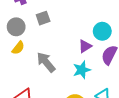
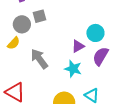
gray circle: (16, 27) -> (22, 24), moved
cyan star: (82, 70) -> (73, 69), turned 30

